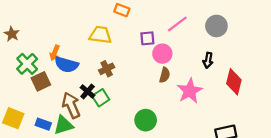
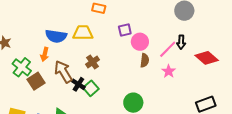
pink line: (177, 24) -> (168, 49), moved
blue semicircle: (66, 65) -> (56, 36), moved
red diamond: (234, 82) -> (207, 58), turned -55
pink star: (190, 91) -> (169, 71), size x0.6
brown arrow: (71, 105) -> (63, 72), moved

